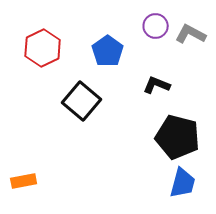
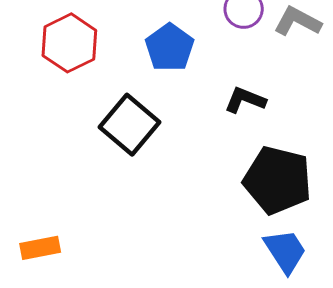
blue trapezoid: (183, 183) -> (285, 251), turned -48

